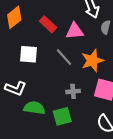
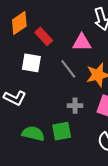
red rectangle: (48, 24) -> (44, 36), moved
green semicircle: (34, 108) -> (33, 133), moved

